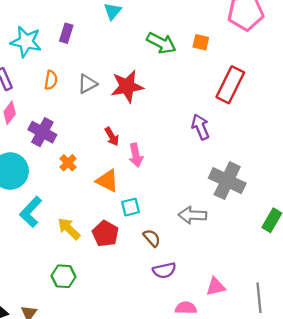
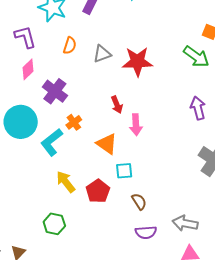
green arrow: (161, 43) -> (196, 57), moved
cyan L-shape: (31, 212) -> (52, 142), moved
gray arrow: (192, 215) -> (185, 223), moved

